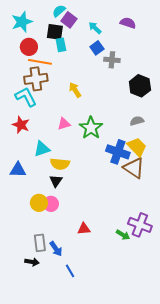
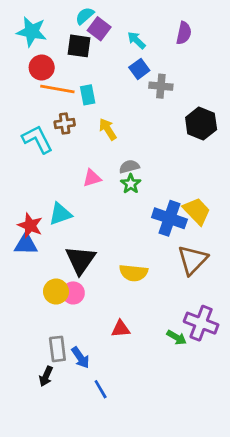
cyan star: (22, 22) -> (32, 32), turned 30
purple semicircle: (128, 23) -> (184, 33), turned 84
cyan rectangle: (61, 45) -> (88, 95), moved
brown cross: (36, 79) -> (65, 124), moved, size x0.6
gray semicircle: (137, 121) -> (129, 167), moved
red star: (21, 125) -> (30, 225), moved
green star: (91, 128) -> (131, 184), size x0.6
yellow semicircle: (60, 164) -> (134, 273), moved
brown triangle: (134, 168) -> (192, 260), moved, turned 40
black triangle: (56, 181) -> (80, 260), size x1.6
black arrow: (32, 262) -> (46, 376), turned 104

